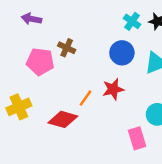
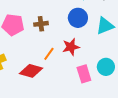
brown cross: (67, 48) -> (41, 24), moved, turned -32
pink rectangle: (137, 138) -> (84, 74), moved

